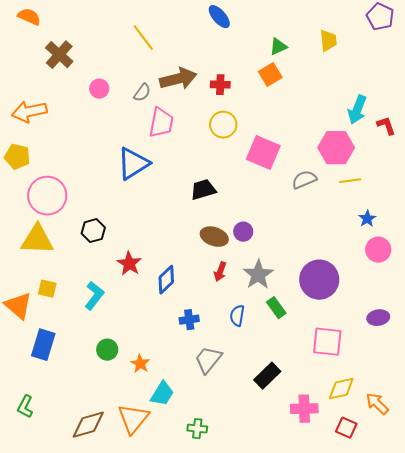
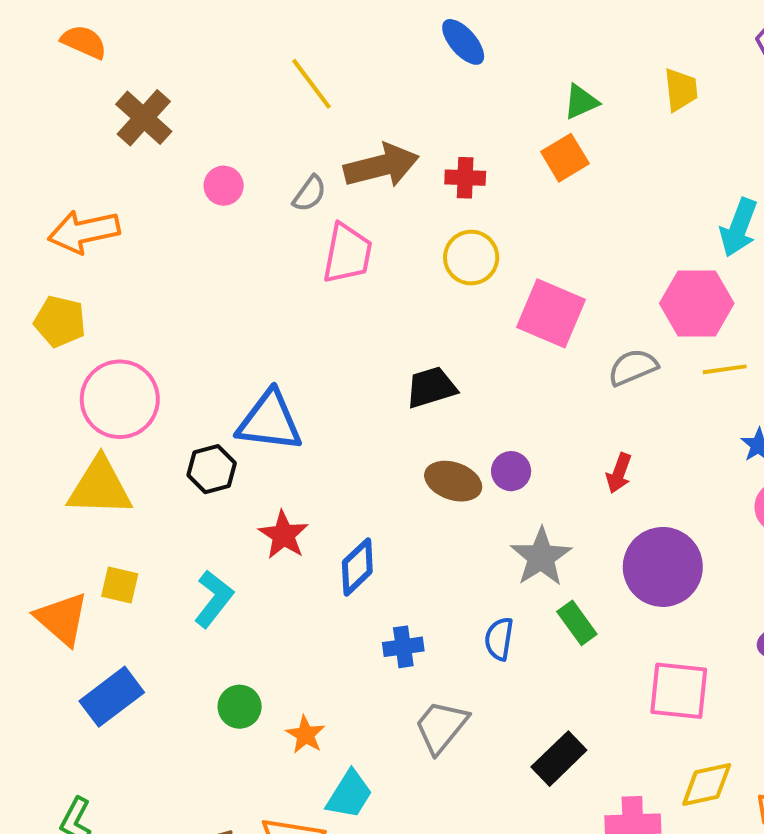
blue triangle: (133, 164) -> (270, 421), moved, turned 39
red arrow: (220, 272) -> (619, 473), moved
blue rectangle: (43, 345) -> (112, 697), turned 36

